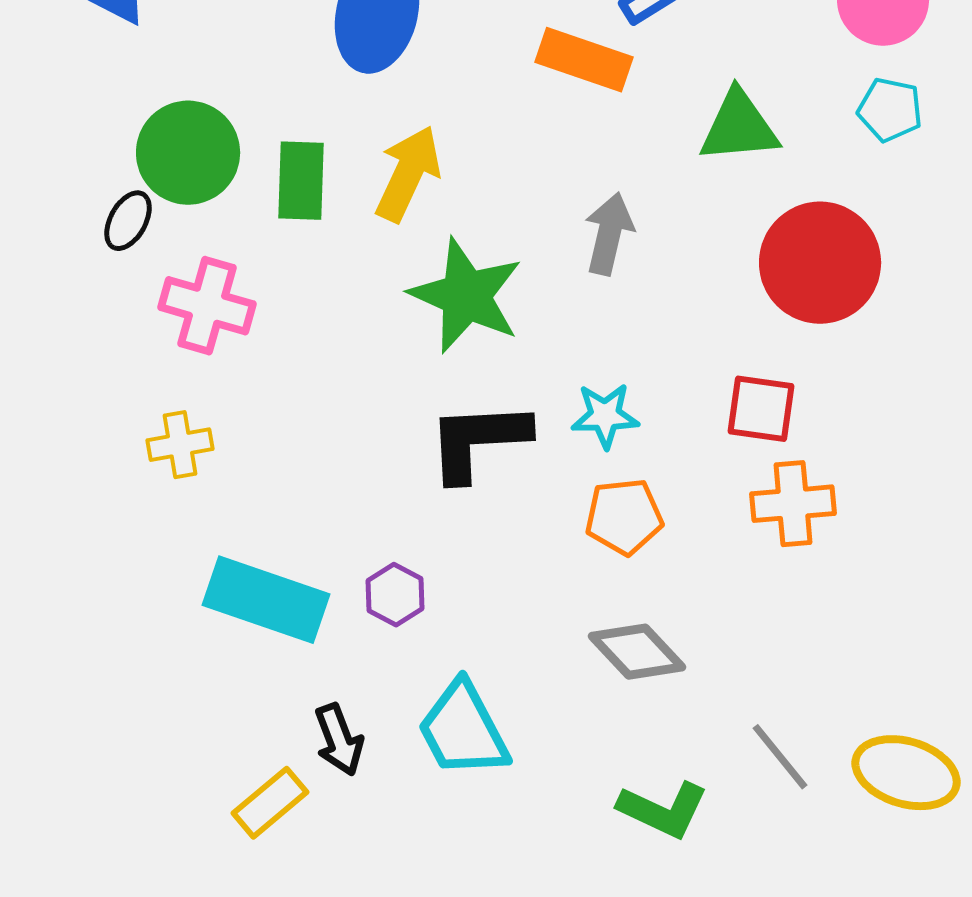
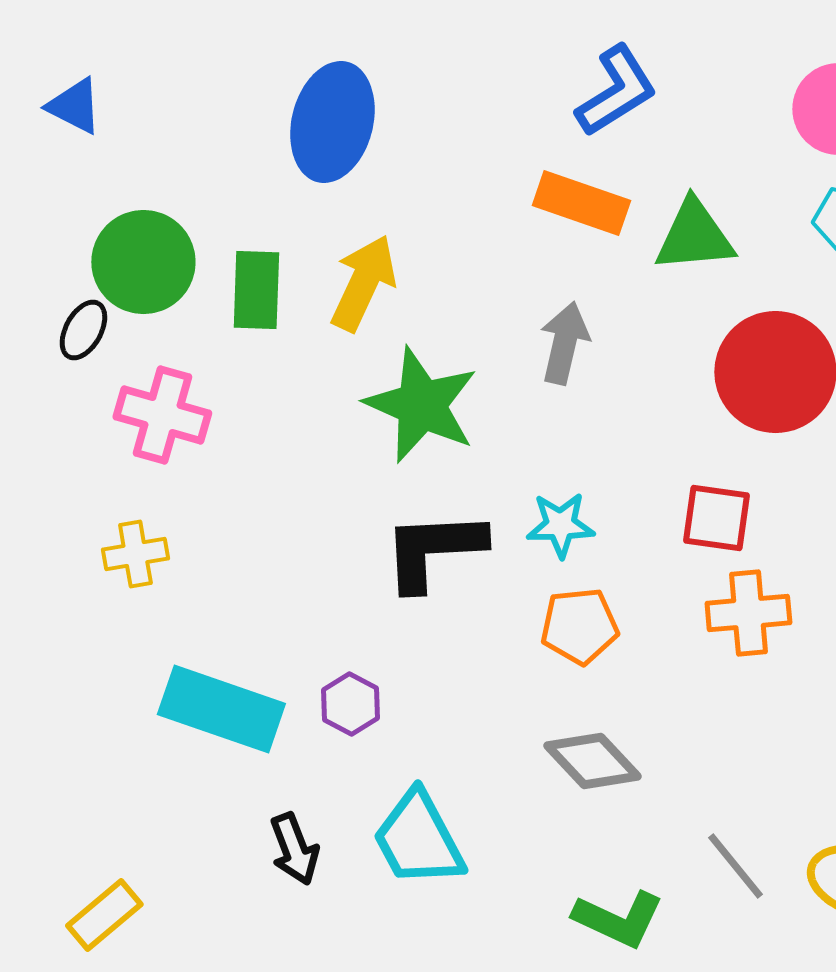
orange rectangle: (584, 60) -> (581, 203), moved
yellow rectangle: (270, 803) -> (104, 915), moved

